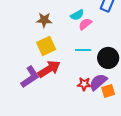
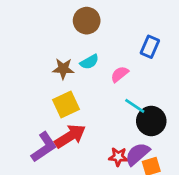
cyan semicircle: (77, 15) -> (89, 62), moved
cyan line: (83, 50) -> (135, 106), moved, turned 35

